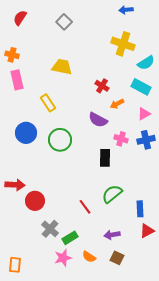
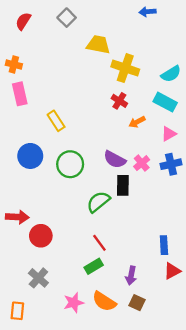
gray square: (64, 22) -> (67, 18), moved
yellow cross: (123, 44) -> (125, 68), moved
yellow trapezoid: (62, 67) -> (98, 45), moved
purple semicircle: (98, 120) -> (115, 160), moved
pink cross: (121, 139) -> (142, 163), turned 32
green semicircle: (112, 194) -> (98, 202), moved
gray cross: (50, 229) -> (38, 278), moved
purple arrow: (112, 235) -> (131, 276), turned -70
green rectangle: (70, 238) -> (94, 266), moved
orange semicircle: (89, 257) -> (104, 301), size x1.5

